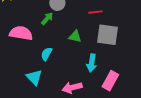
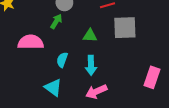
cyan arrow: (92, 63) -> (91, 65), moved
pink rectangle: (110, 81) -> (152, 77), moved

